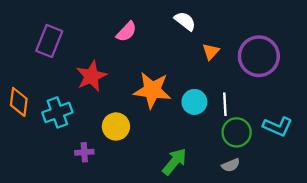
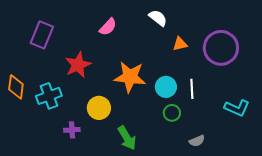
orange triangle: (211, 52) -> (180, 44), turned 35
green circle: (237, 132) -> (172, 113), moved, size x0.7
green arrow: (175, 162) -> (127, 138), moved, turned 110

